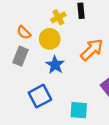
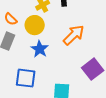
blue square: (40, 96) -> (26, 78), turned 35

